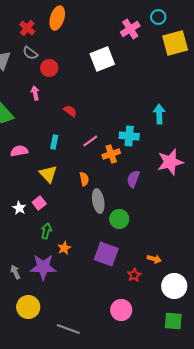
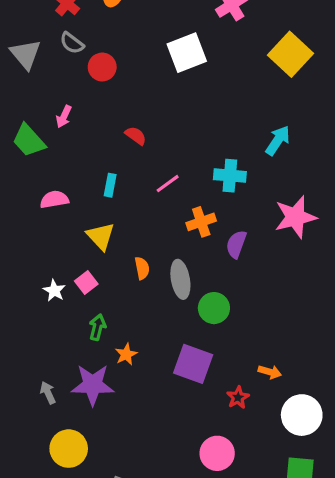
yellow square: (175, 43) -> (291, 54), moved, turned -32
pink arrow: (35, 93) -> (64, 116), moved, turned -144
cyan arrow: (159, 114) -> (278, 140), turned 36
orange cross: (111, 154) -> (201, 222), moved
orange semicircle: (84, 179) -> (142, 268), moved

